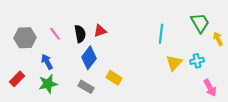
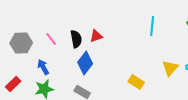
cyan line: (161, 34) -> (152, 26), moved
yellow rectangle: (114, 78) -> (136, 82), moved

